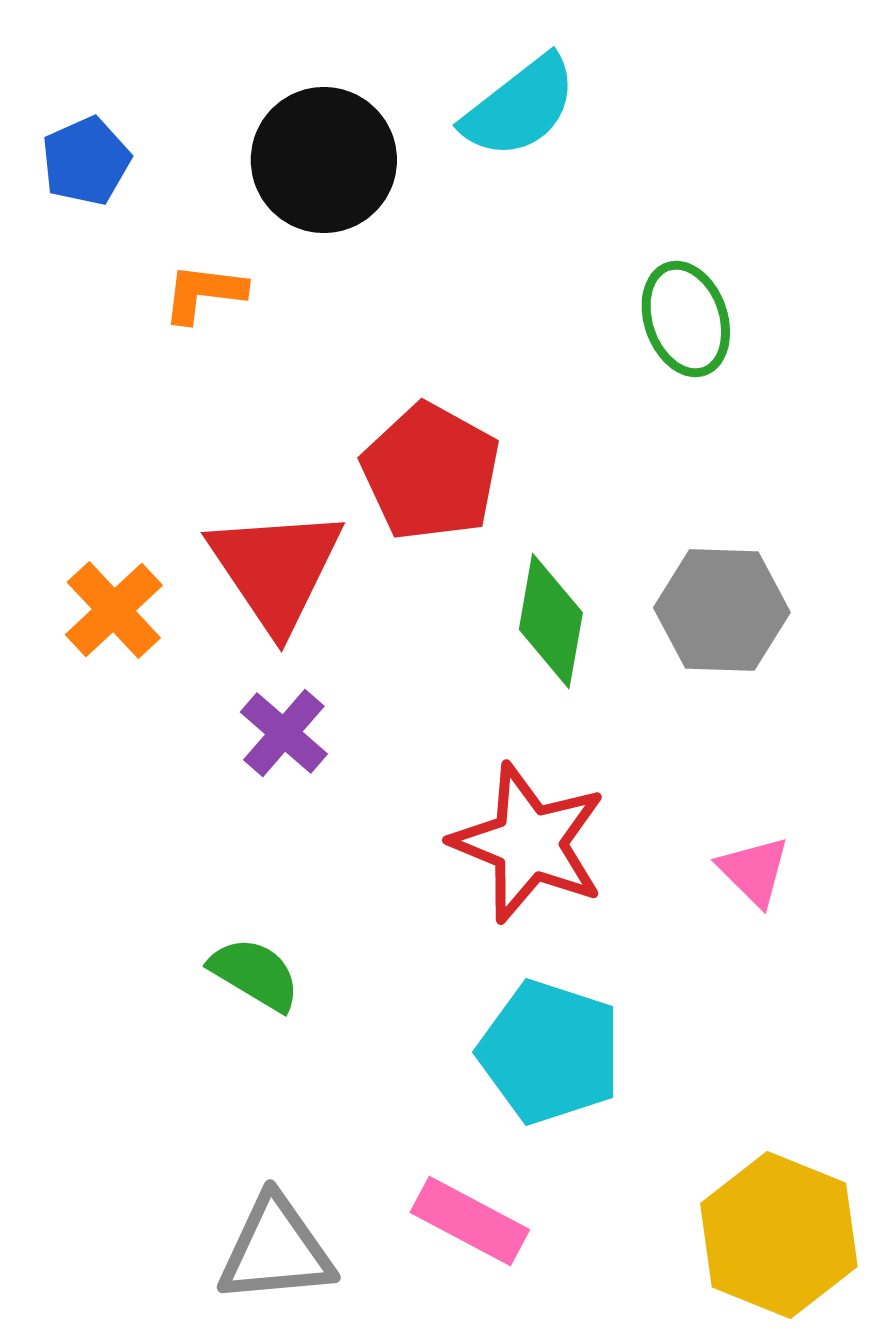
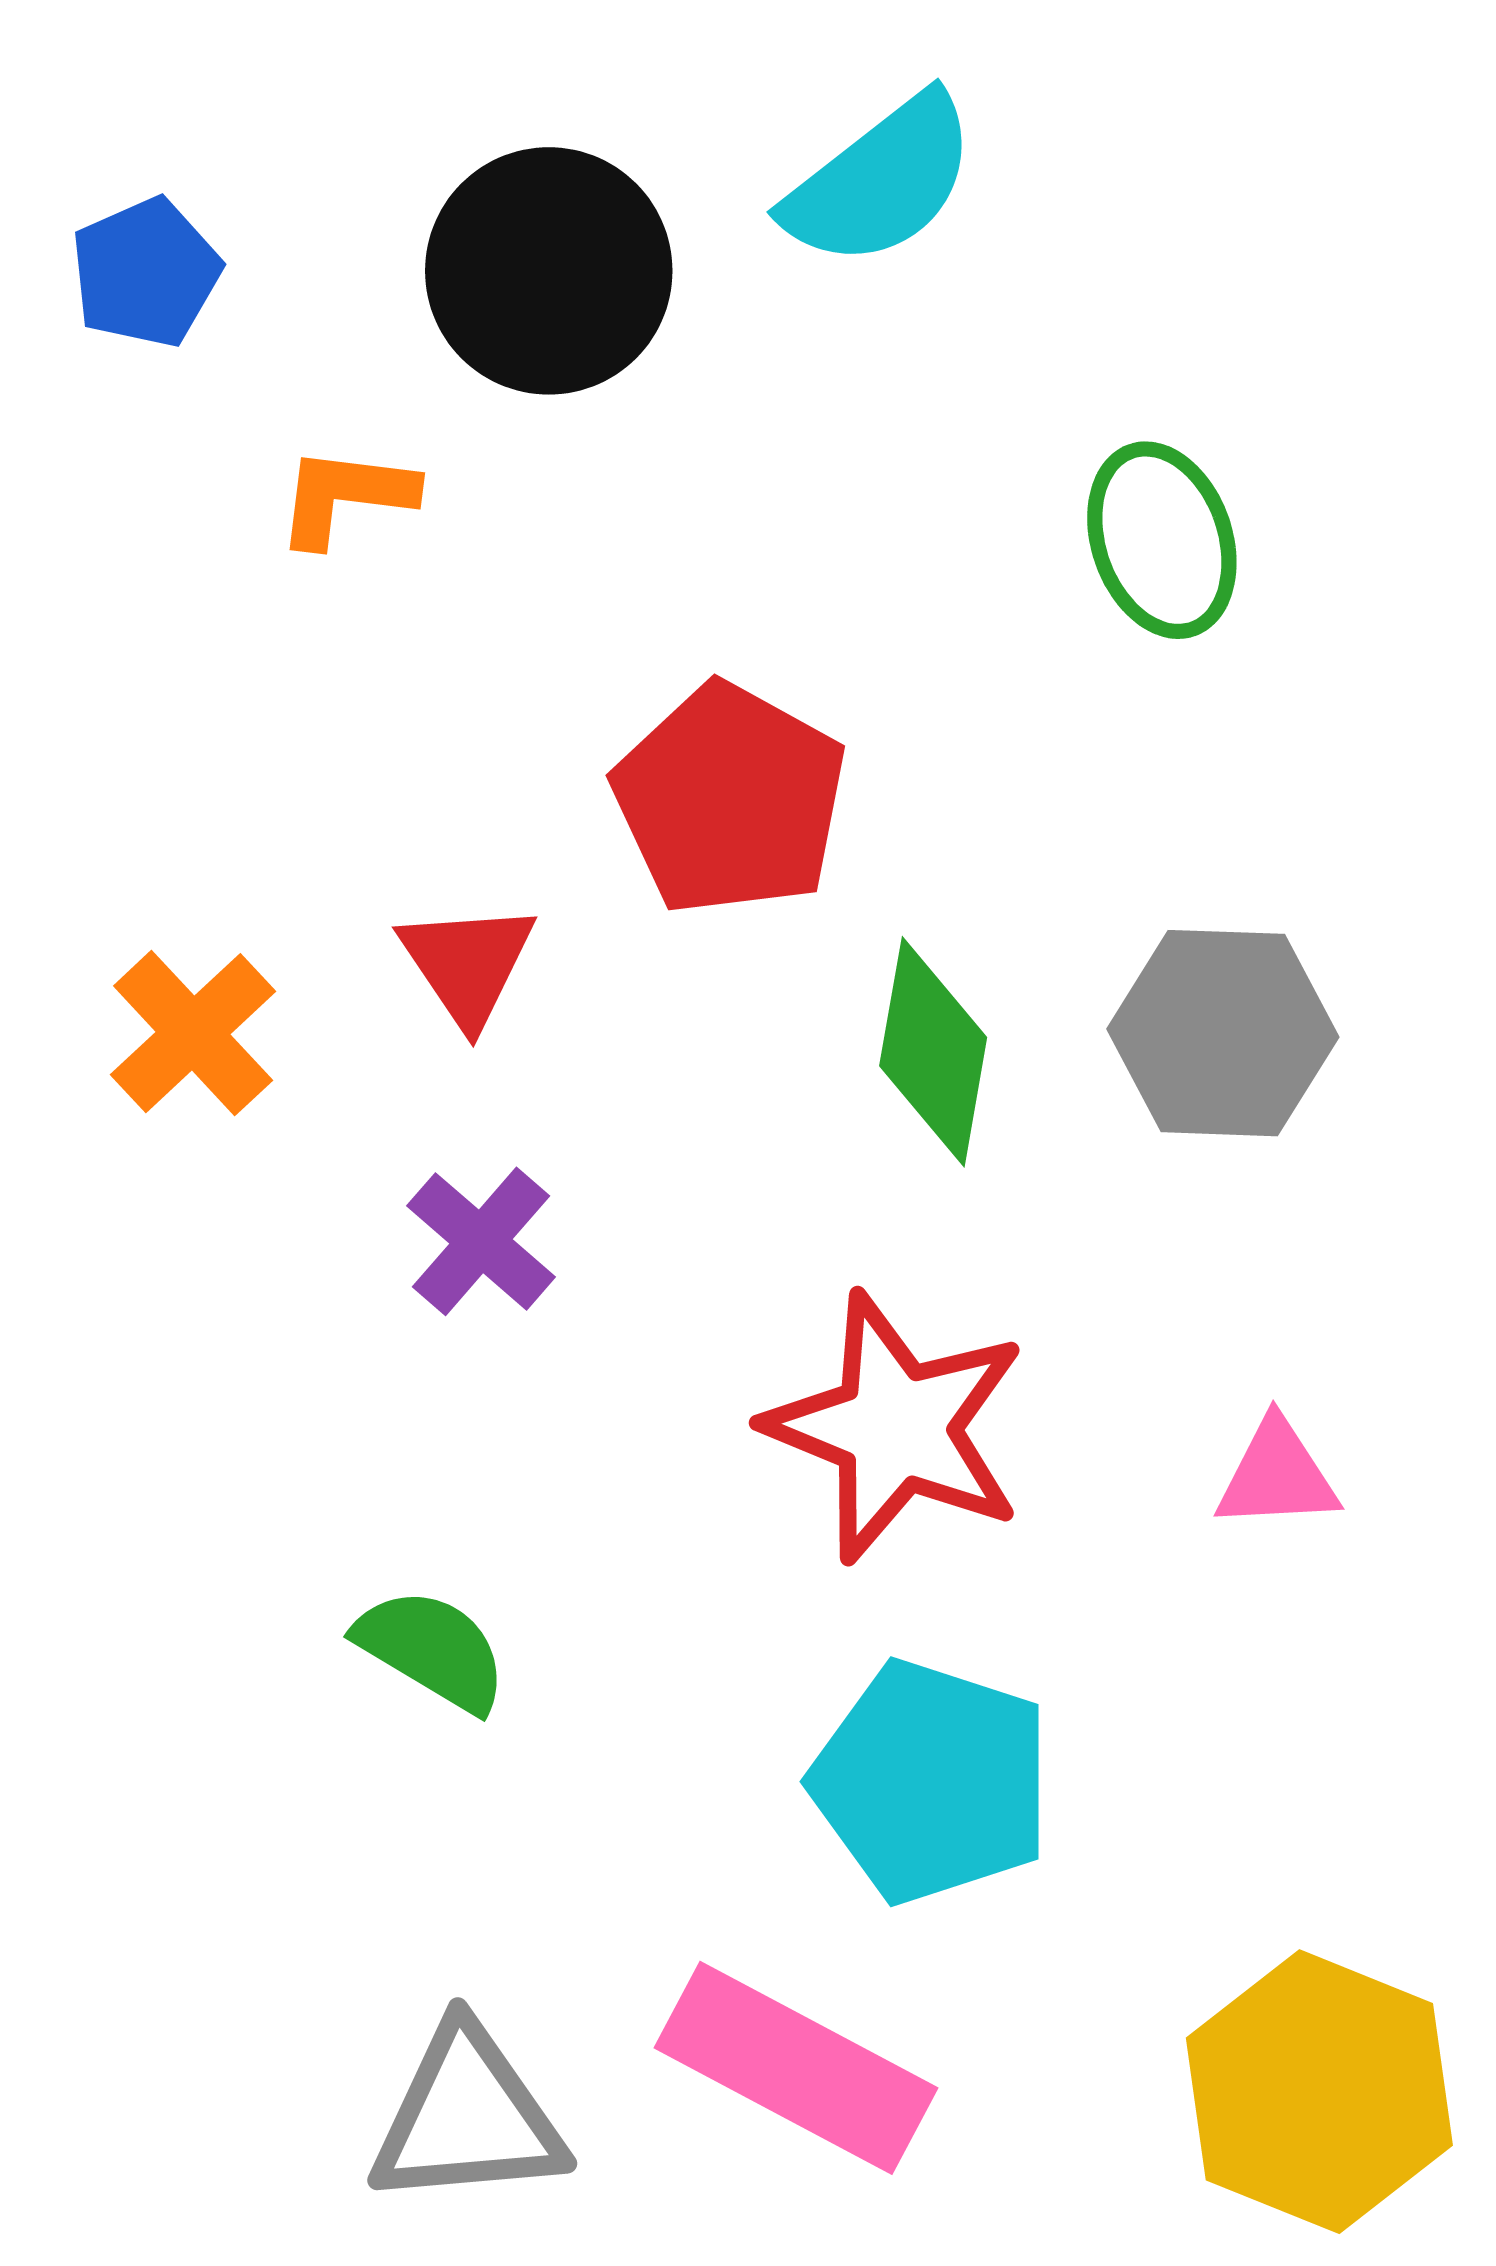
red triangle: (276, 569) -> (467, 964), size x0.6
pink triangle: (754, 871) -> (1277, 1475), turned -48
pink rectangle: (470, 1221) -> (796, 2068), size x1.4

